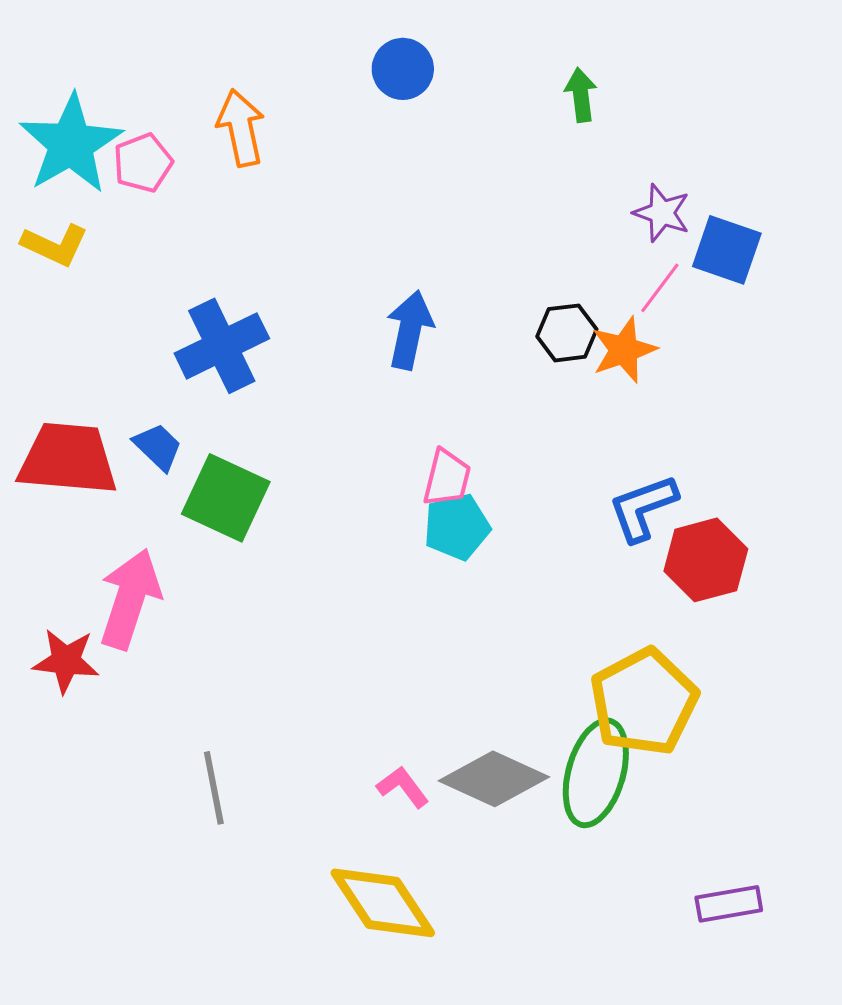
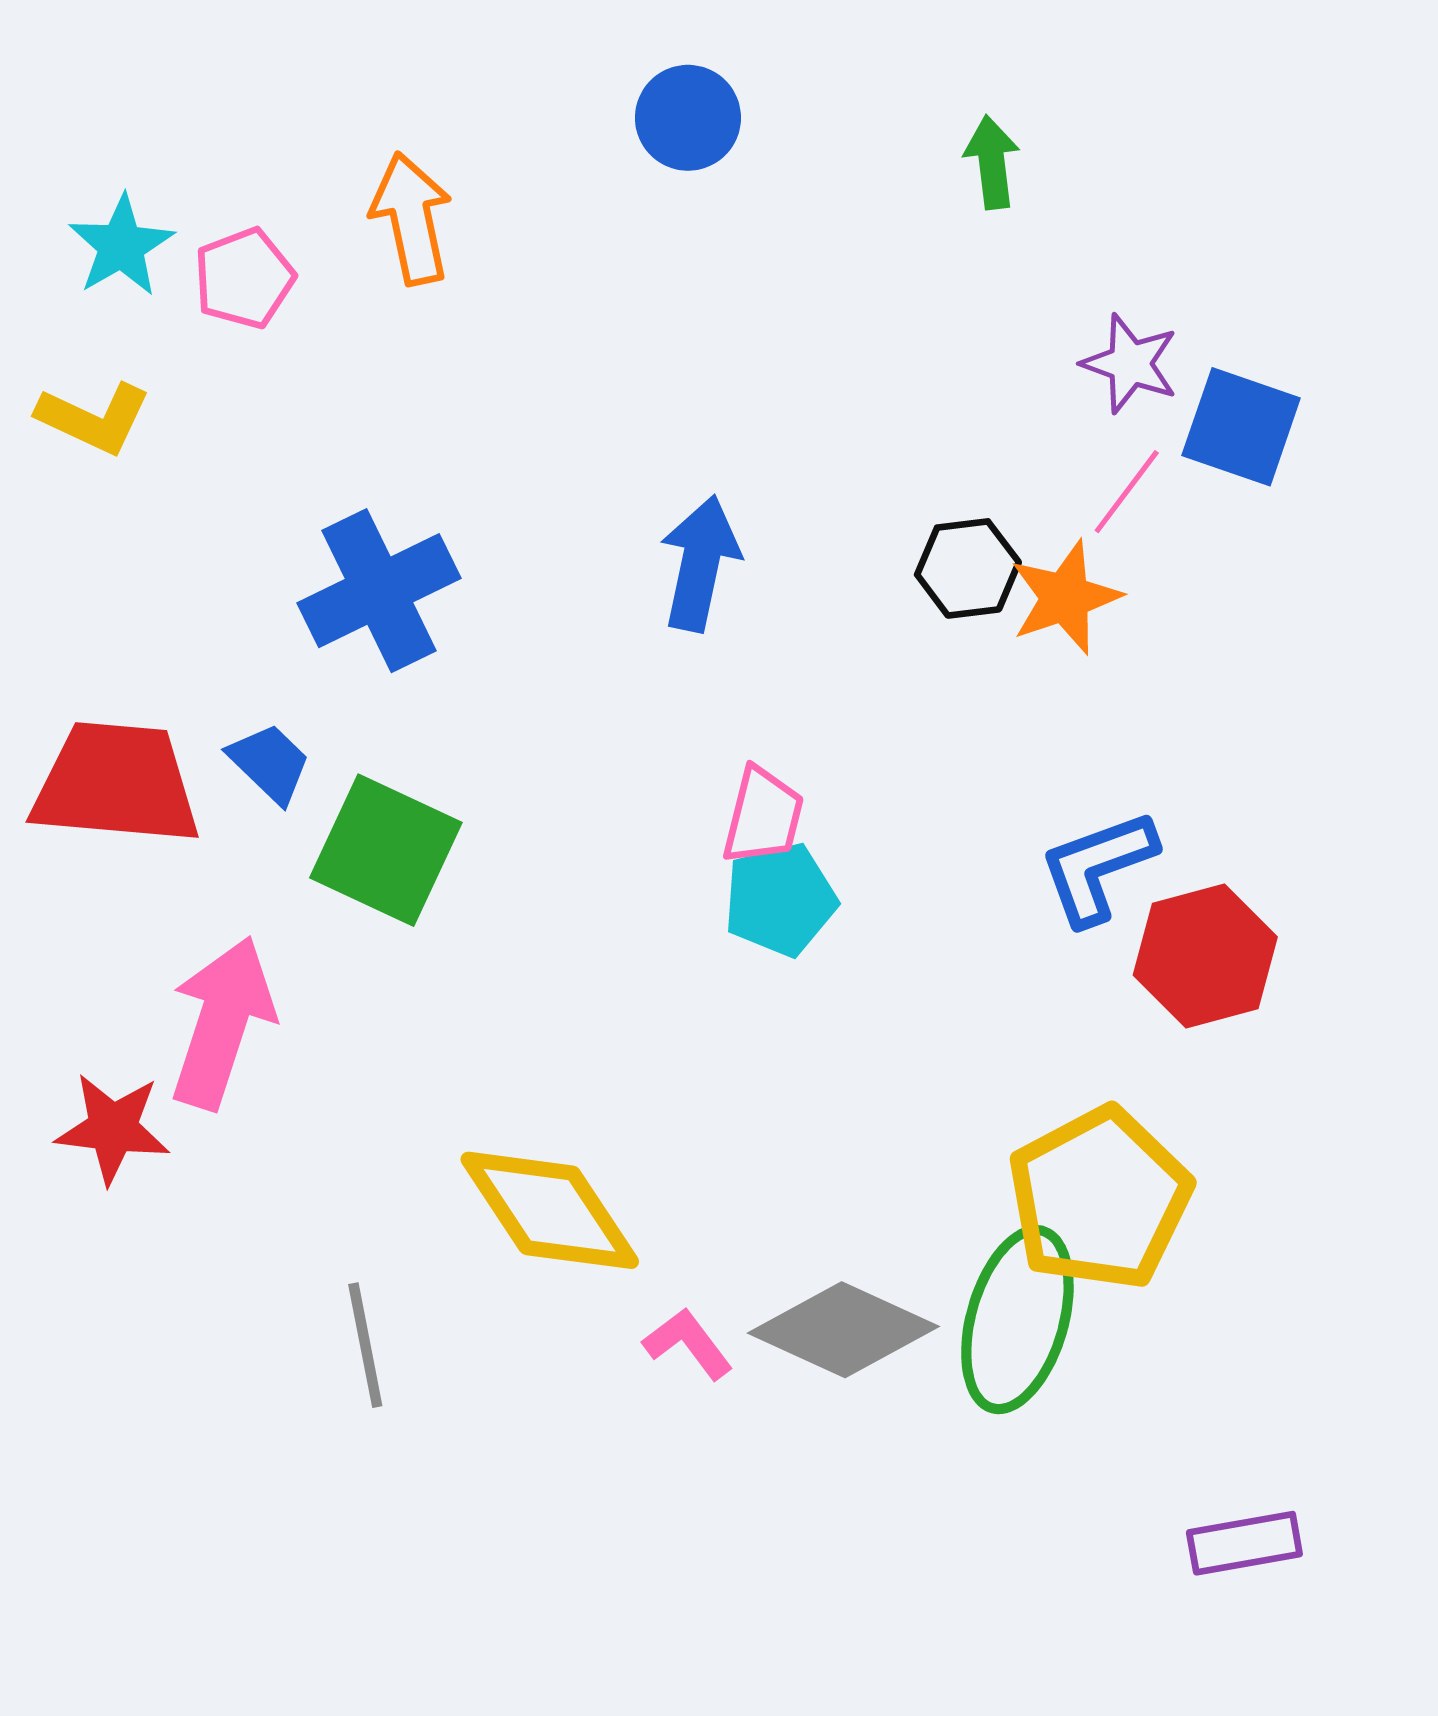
cyan star: (71, 144) -> (121, 246), size x0.6
yellow diamond: (383, 903) -> (550, 1210), moved

